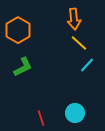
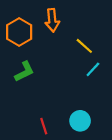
orange arrow: (74, 19) -> (52, 20), moved

